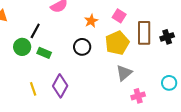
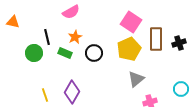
pink square: (119, 16) -> (131, 22), size x1.5
orange star: (91, 21) -> (75, 37), moved
black line: (35, 31) -> (47, 37), turned -42
green rectangle: (44, 53) -> (65, 53), moved

